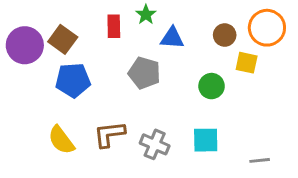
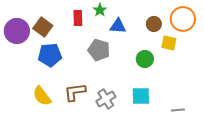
gray cross: (155, 144) -> (106, 99), turned 36

